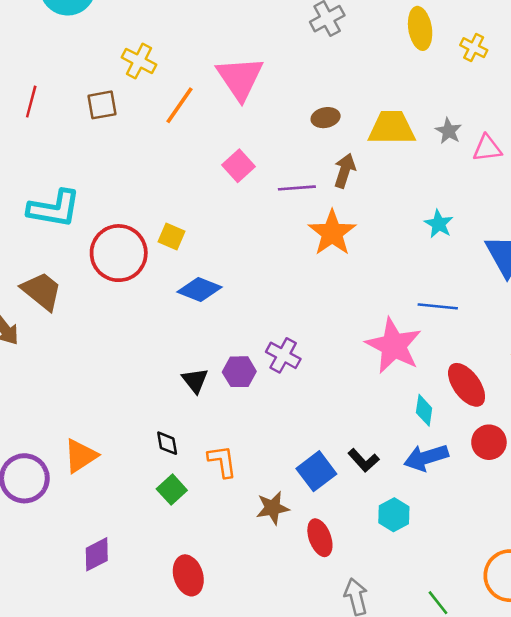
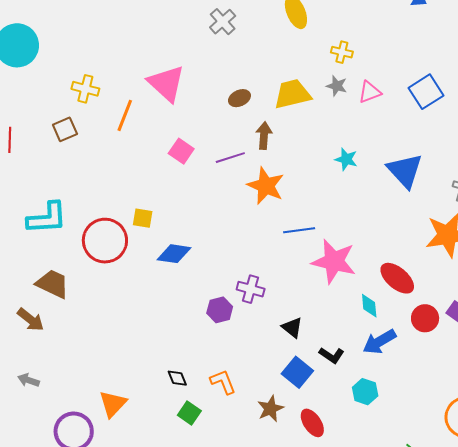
yellow cross: (474, 48) -> (342, 52), moved
blue line: (438, 306) -> (299, 230), moved
black triangle: (195, 380) -> (292, 328), moved

